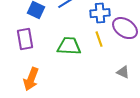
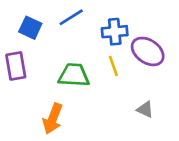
orange arrow: (31, 79) -> (53, 119), moved

